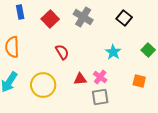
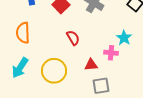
pink cross: (100, 77) -> (111, 53), moved, turned -32
gray square: (100, 97) -> (101, 86), moved

